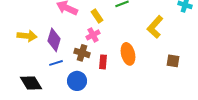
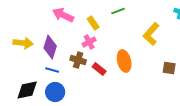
red rectangle: (103, 62) -> (99, 69), turned -56
blue line: (56, 63) -> (52, 70), turned 32
blue circle: (77, 81) -> (55, 92), moved
black diamond: (31, 83) -> (27, 90), turned -70

